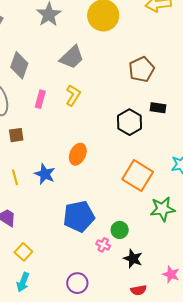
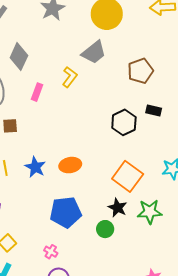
gray trapezoid: (72, 57) -> (94, 52), moved
yellow L-shape: (73, 95) -> (70, 77), moved
orange ellipse: (78, 154) -> (70, 165), moved, turned 50
pink cross: (103, 245) -> (51, 252), moved
black star: (133, 259) -> (117, 208), moved

